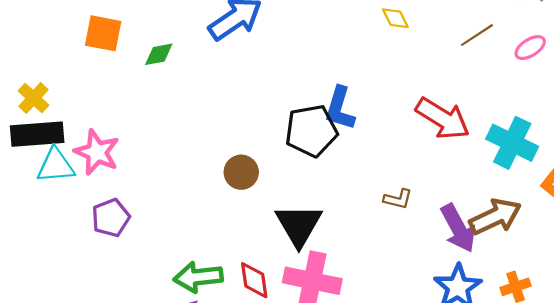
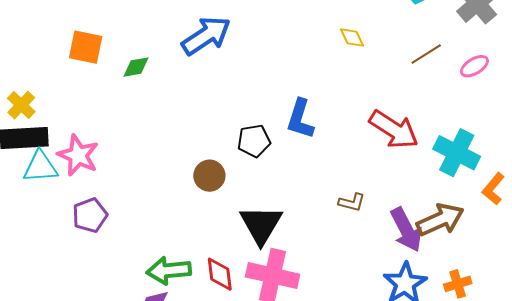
black pentagon: (311, 131) -> (254, 141), moved, size x0.7

